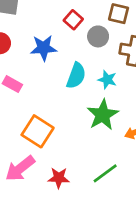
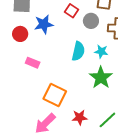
blue star: (43, 48) -> (44, 24), moved
red star: (59, 178) -> (80, 117), moved

